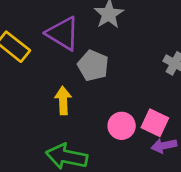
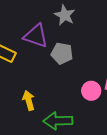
yellow arrow: (63, 100) -> (29, 100), moved

